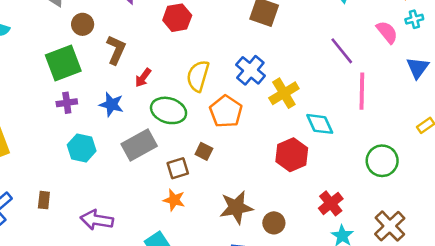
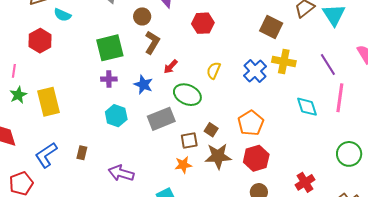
brown circle: (83, 24) -> (142, 16), moved
yellow semicircle: (198, 76) -> (214, 70), size x0.7
yellow cross: (284, 93) -> (284, 61), moved, turned 35
orange pentagon: (226, 111) -> (251, 123), moved
cyan diamond: (320, 124) -> (307, 107), moved
red hexagon: (292, 155) -> (256, 158), moved
orange star: (174, 200) -> (183, 165), turned -30
brown star: (236, 207) -> (218, 156), moved

